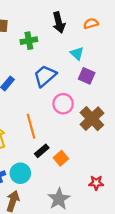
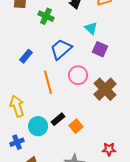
green cross: (29, 41) -> (46, 16), turned 35
orange line: (31, 126) -> (48, 82), moved
cyan circle: (20, 173) -> (38, 126), moved

